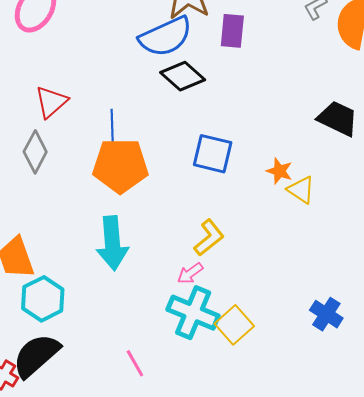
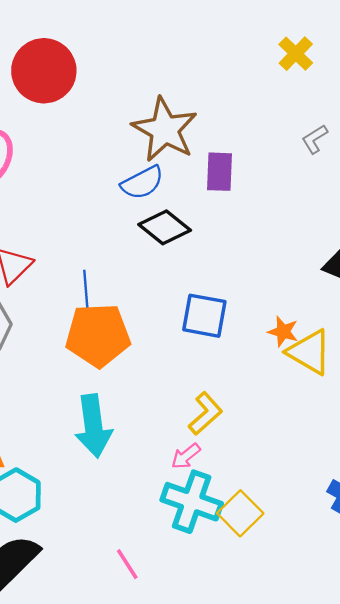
blue semicircle: (166, 37) -> (142, 183), size x0.7
yellow triangle: (301, 190) -> (309, 352), size x1.4

